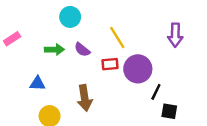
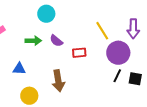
yellow line: (117, 37) -> (102, 31), moved
purple circle: (138, 69) -> (118, 53), moved
black square: (169, 111) -> (135, 79), moved

